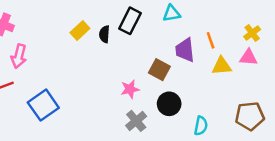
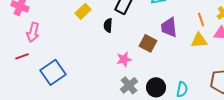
black semicircle: (104, 34) -> (108, 25), moved
orange line: (211, 40) -> (201, 19), moved
black circle: (169, 104) -> (156, 87), moved

